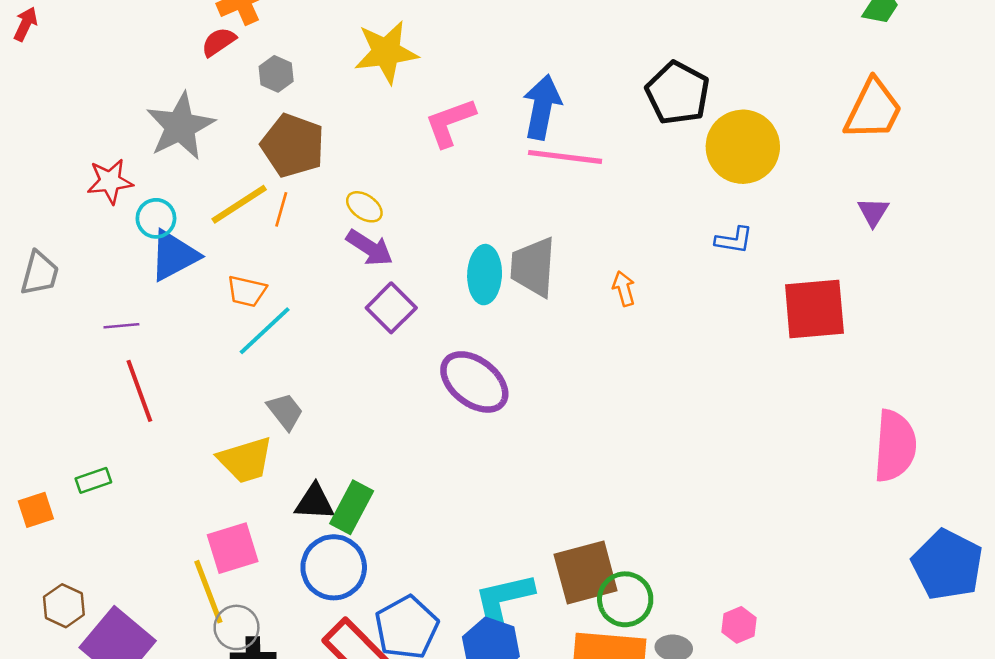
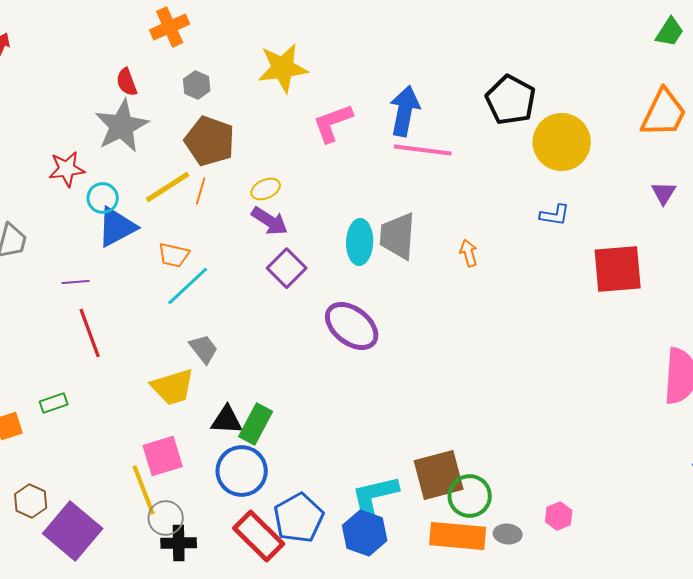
red semicircle: (219, 42) -> (127, 82), moved, turned -76
yellow ellipse: (364, 207) -> (266, 189), turned -60

